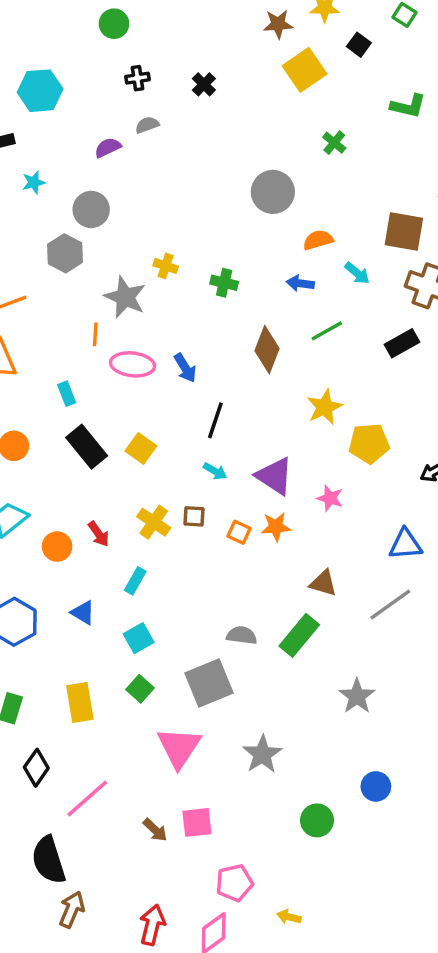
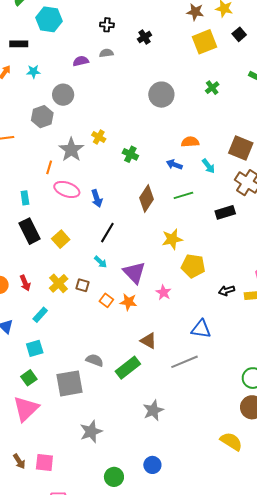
gray circle: (273, 192) -> (161, 95), moved
pink triangle: (179, 747) -> (26, 409), moved

